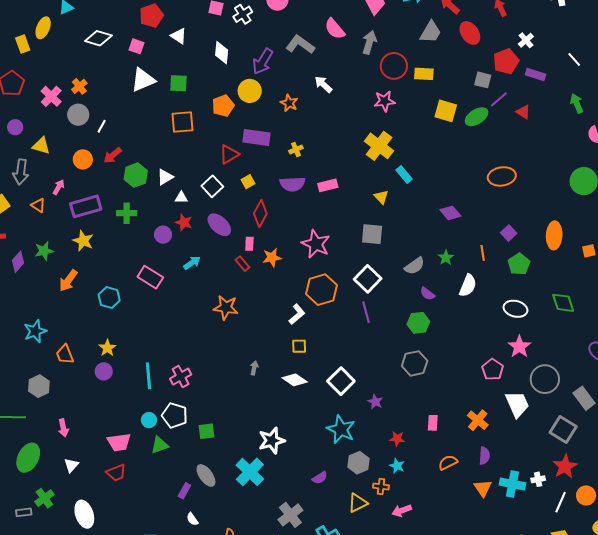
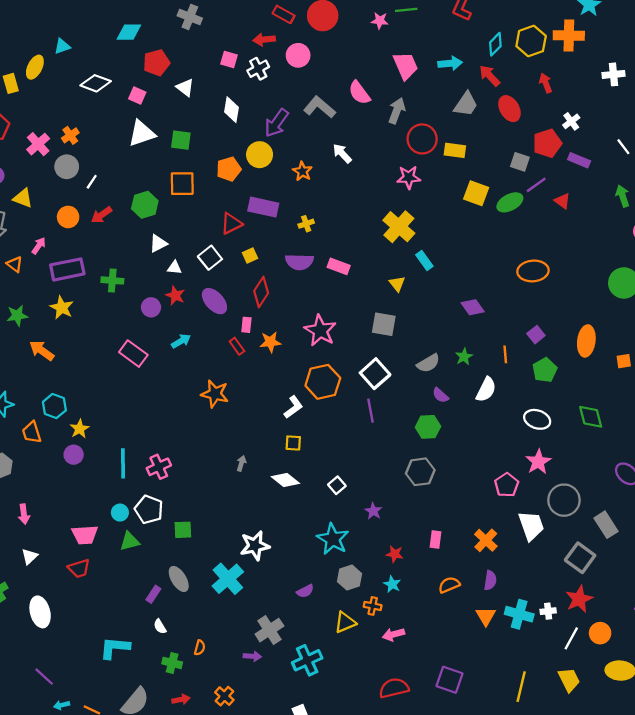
green hexagon: (136, 175) -> (145, 205), moved
pink rectangle: (328, 185) -> (339, 266), turned 30
orange arrow: (68, 281) -> (42, 351), turned 85
cyan hexagon: (109, 297) -> (54, 406), moved
white square: (341, 381) -> (337, 485), size x0.6

